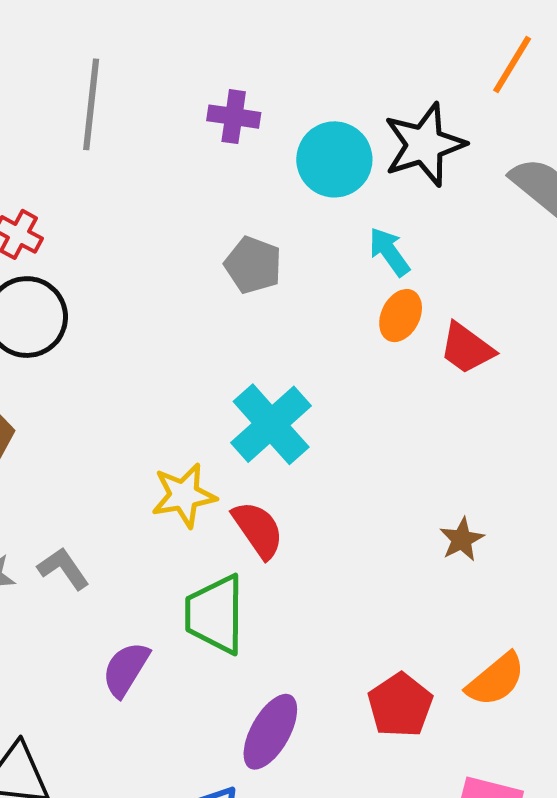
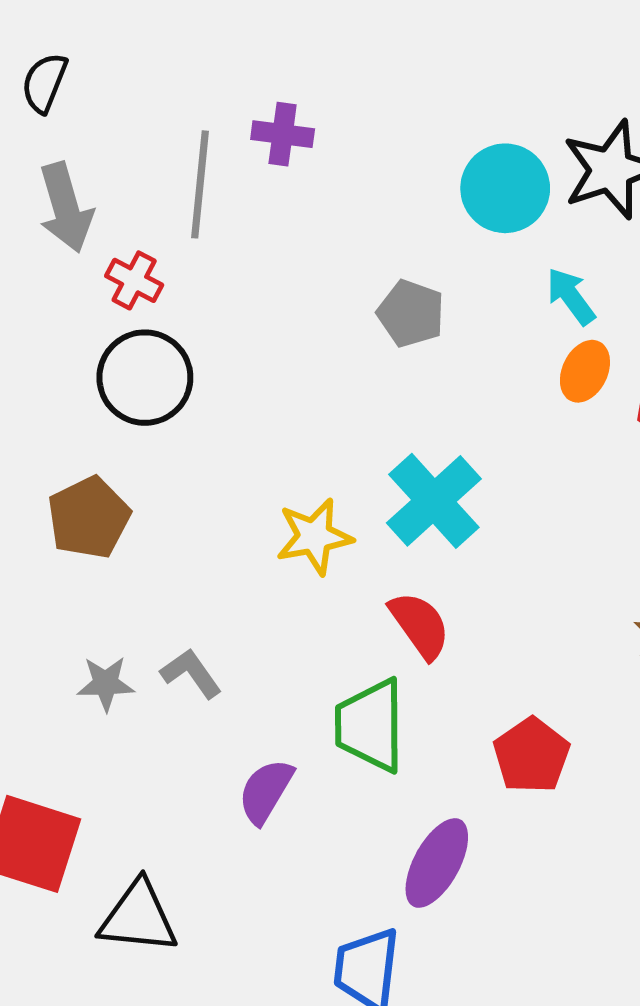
gray line: (91, 104) -> (200, 184), moved
purple cross: (234, 117) -> (283, 134), moved
yellow star: (184, 495) -> (314, 537), moved
red pentagon: (400, 705) -> (531, 755), moved

